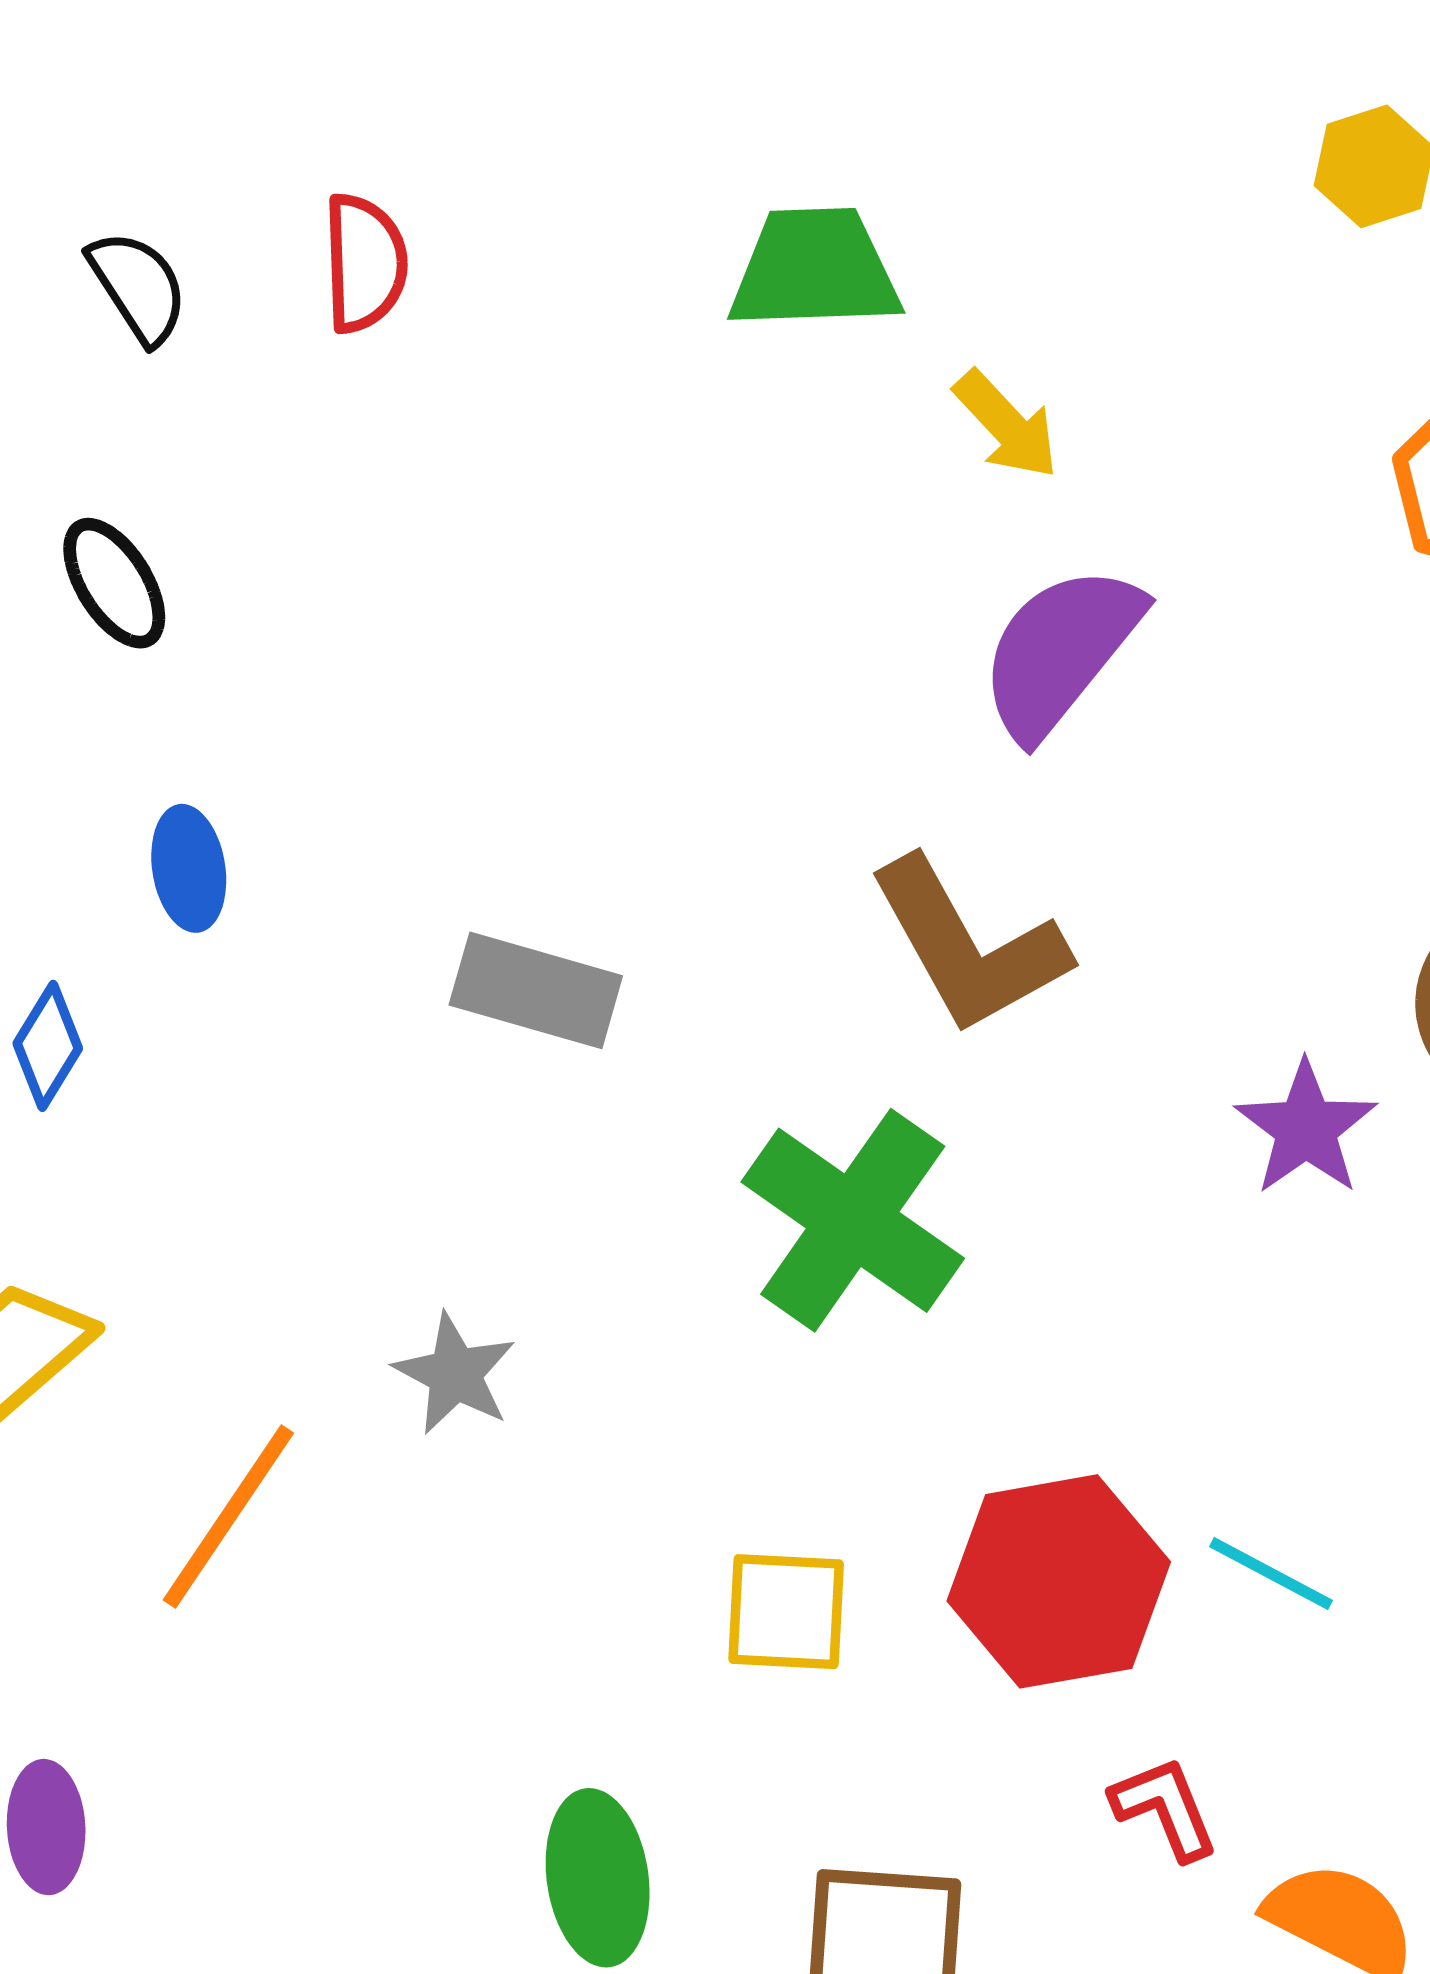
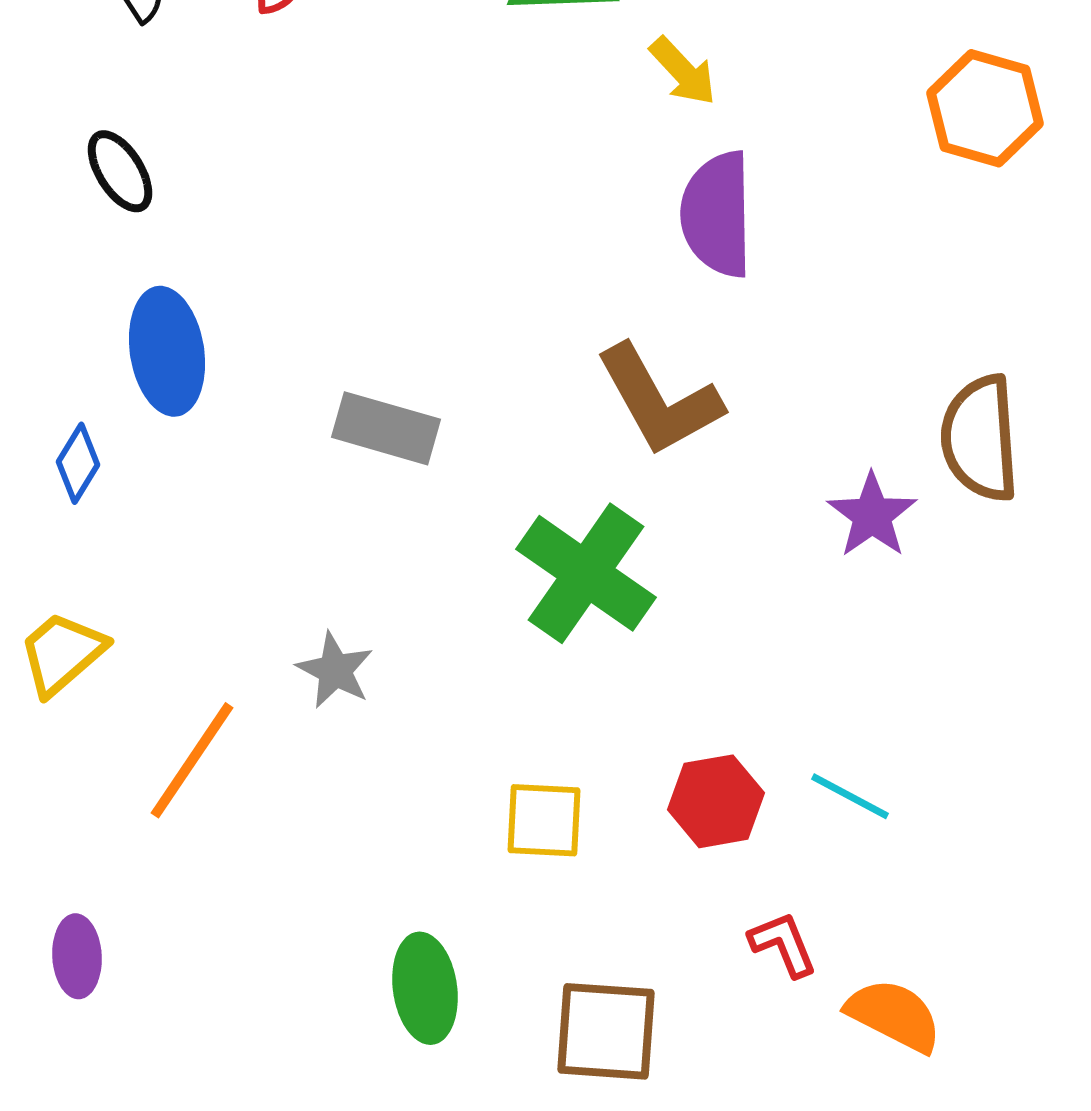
purple semicircle: (1060, 651) -> (717, 214), turned -40
blue ellipse: (189, 868) -> (167, 351), size x1.6
red hexagon: (1059, 1581) -> (716, 801), size x0.7

